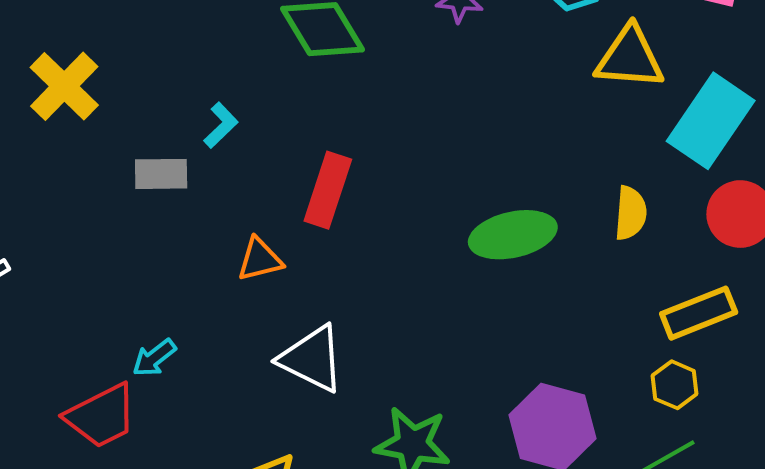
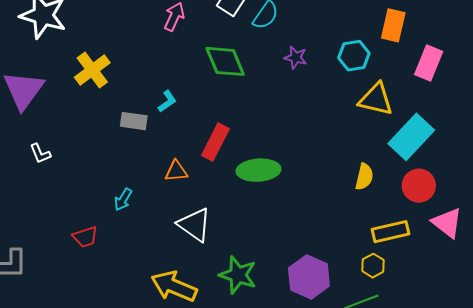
green ellipse: (513, 235) -> (258, 170), moved
cyan arrow: (154, 358) -> (123, 199), moved, turned -30
red trapezoid: (101, 416) -> (85, 237), size x0.7

